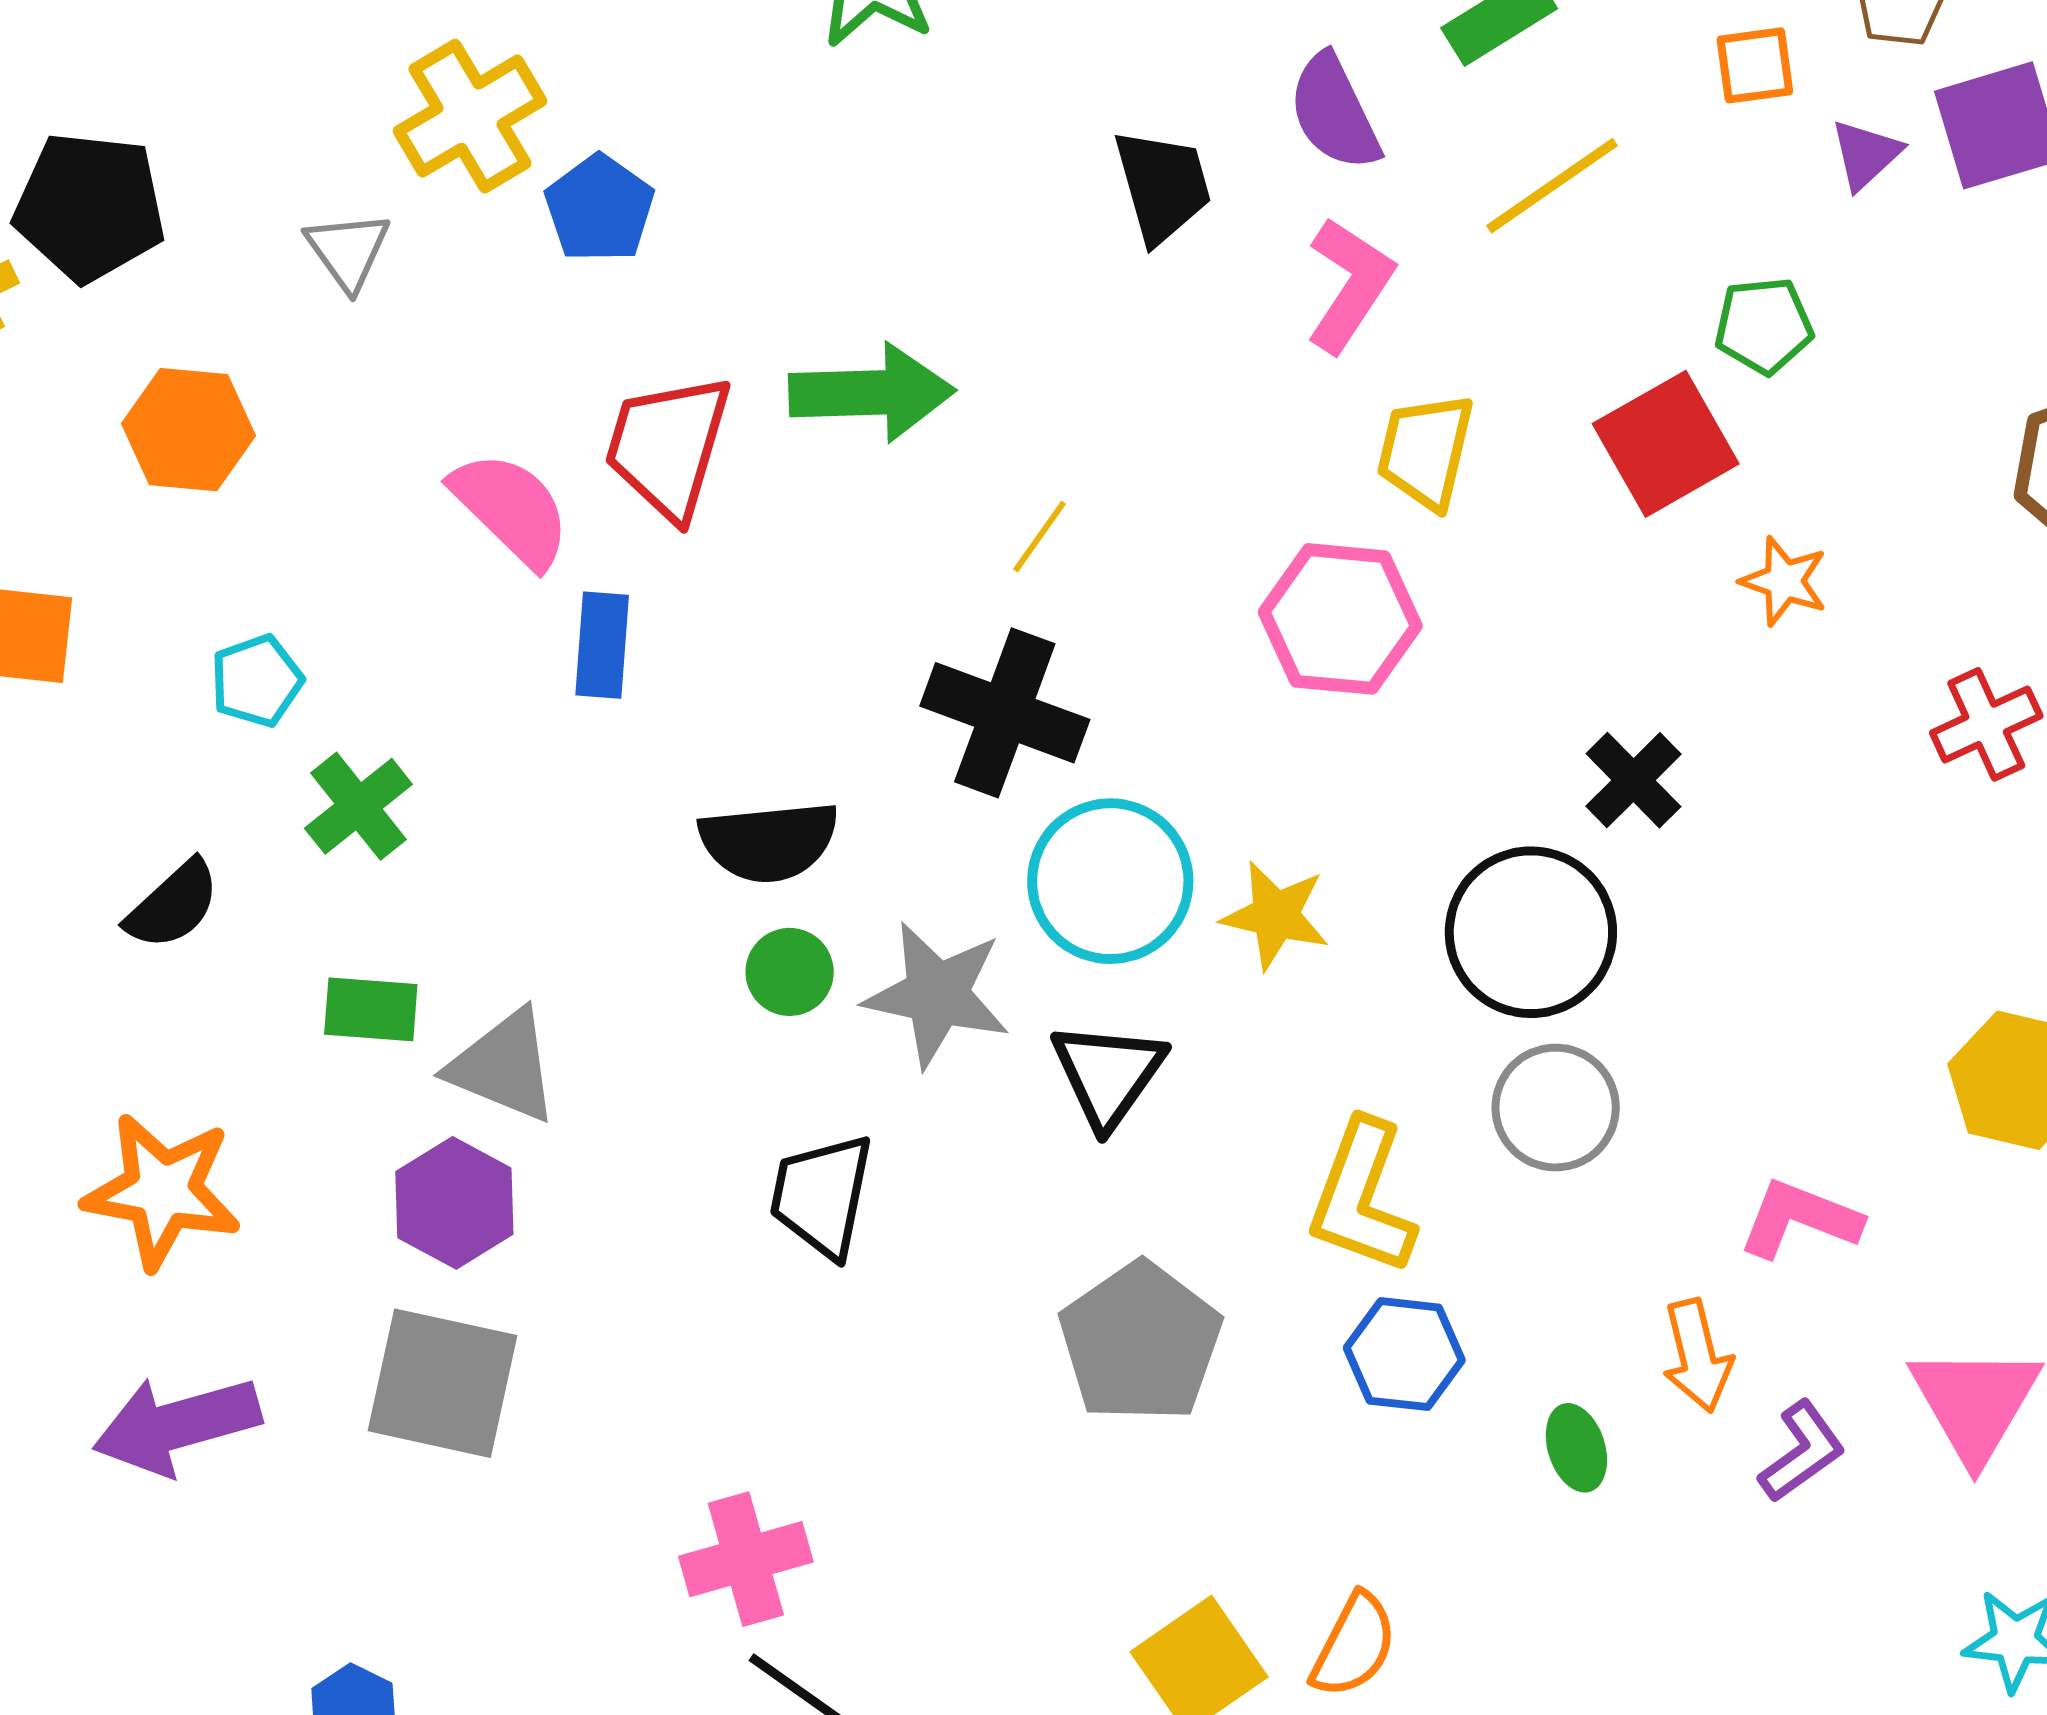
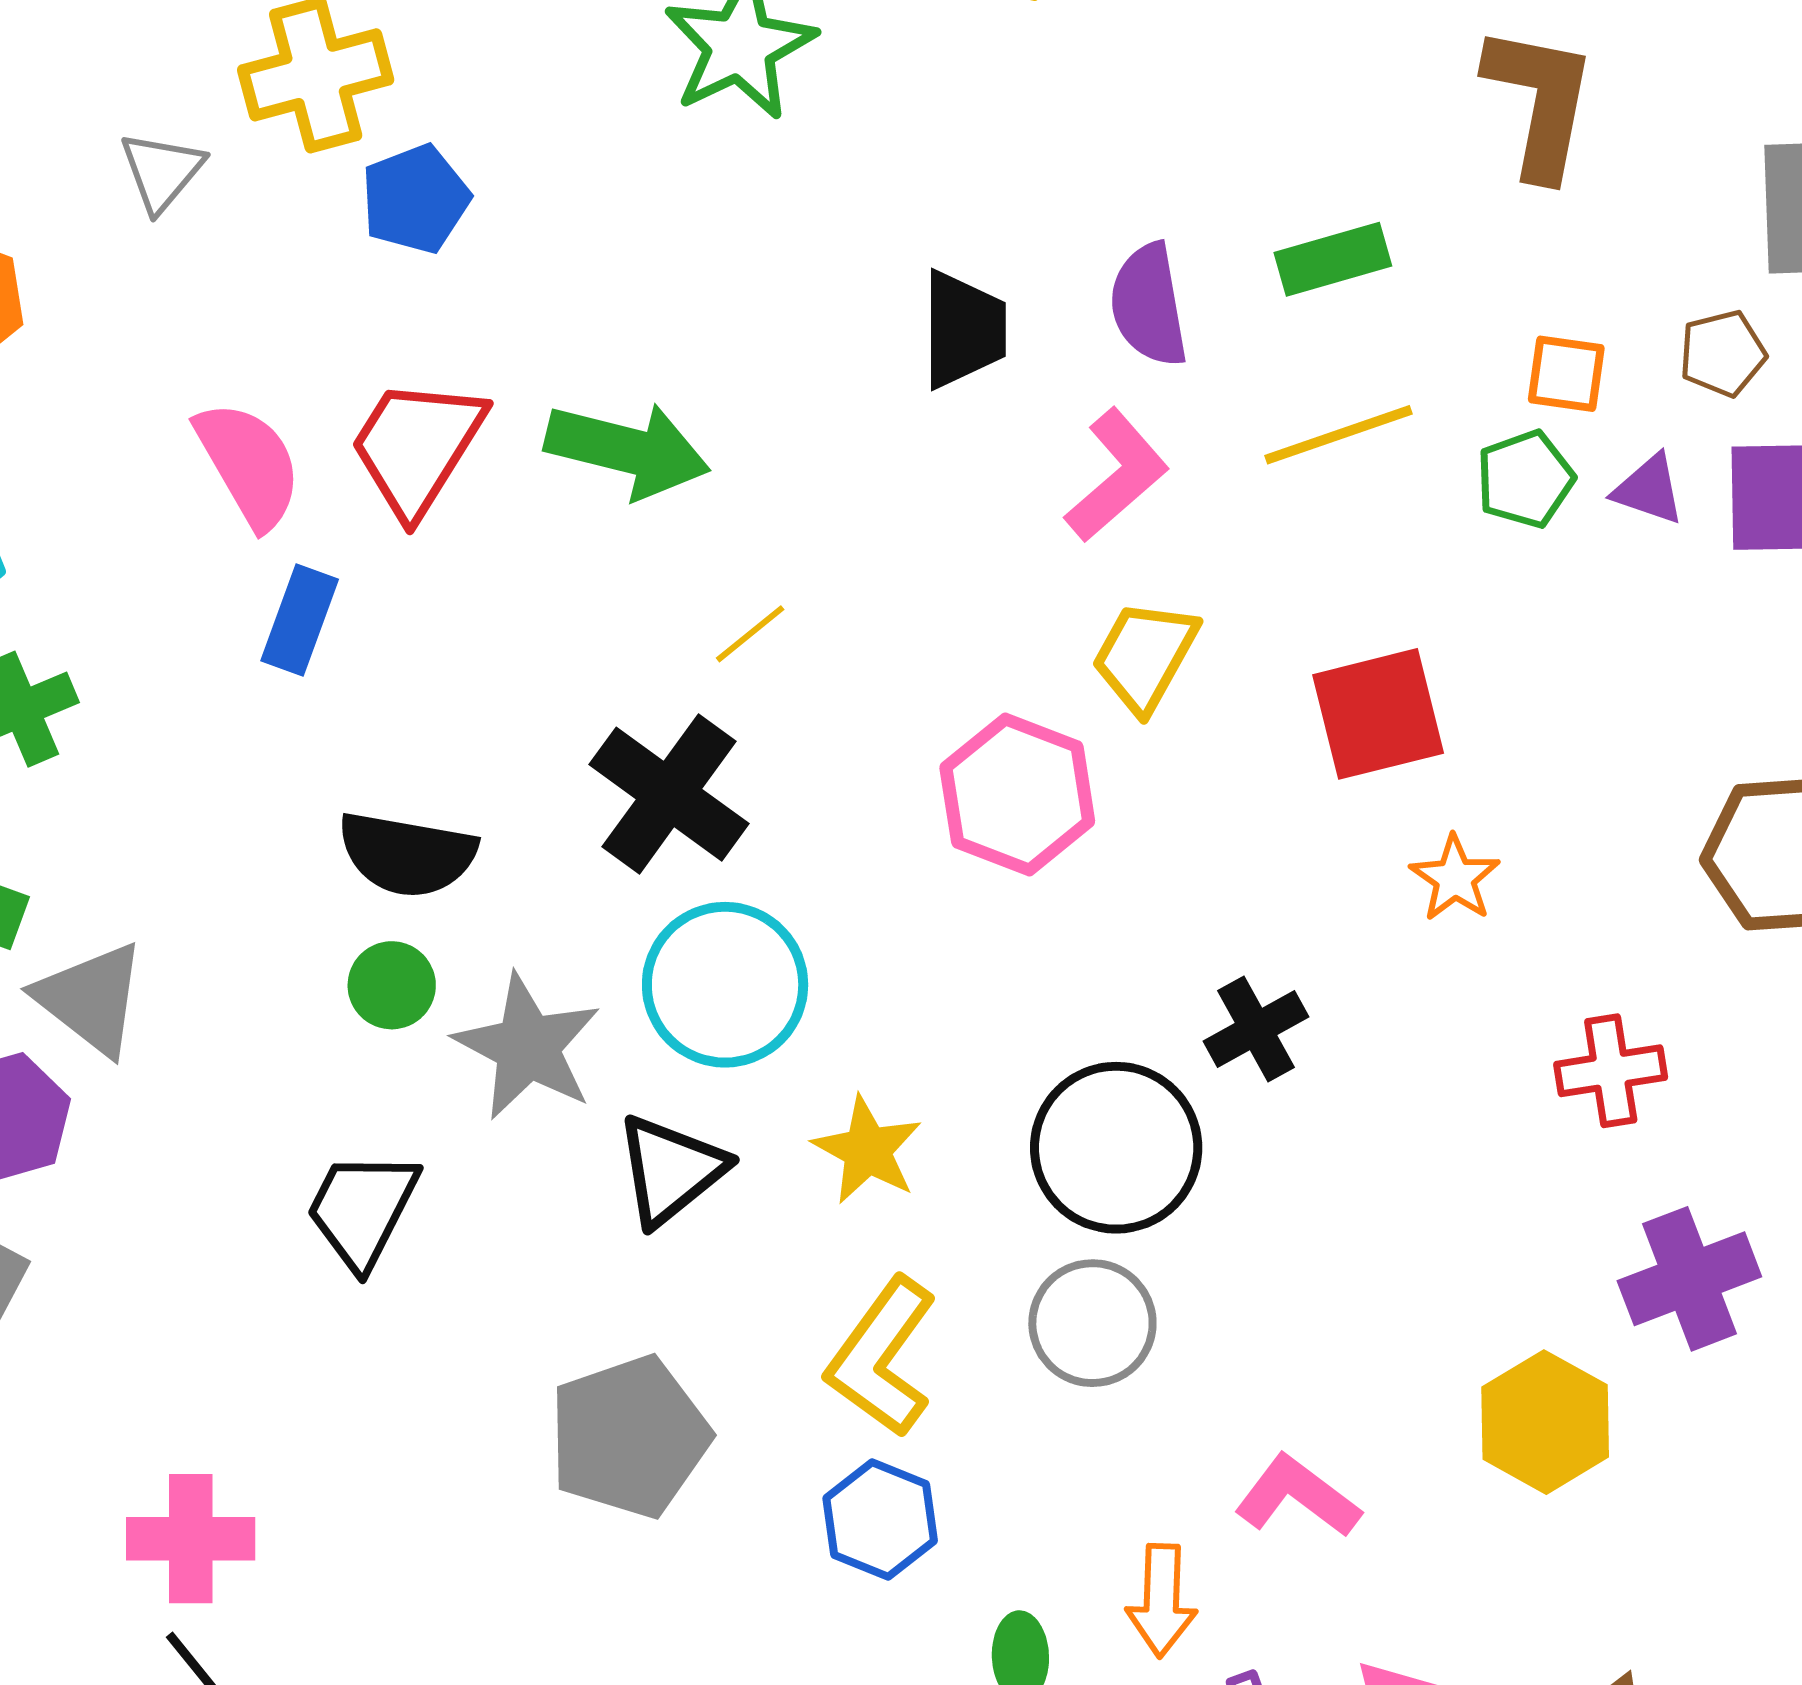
purple triangle: (1866, 154) -> (1649, 489), turned 46
green pentagon: (1764, 326) -> (1525, 479), moved, turned -30
yellow star: (1275, 915) -> (867, 1150), moved

